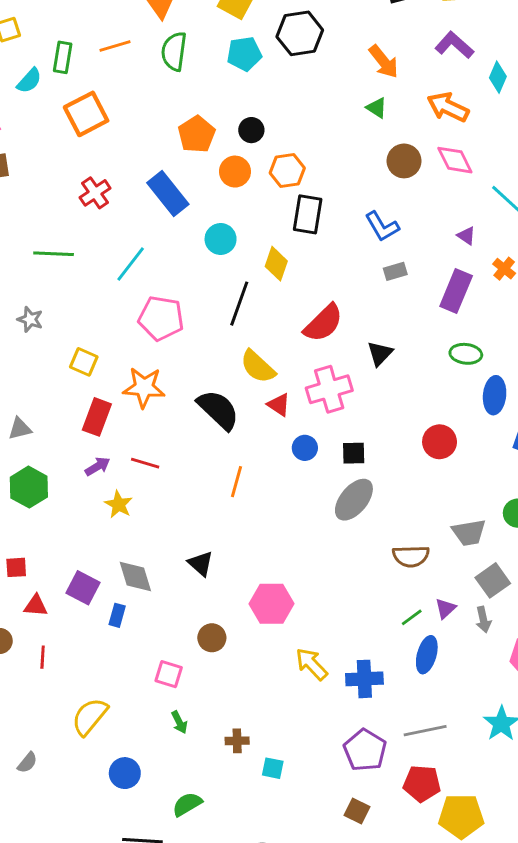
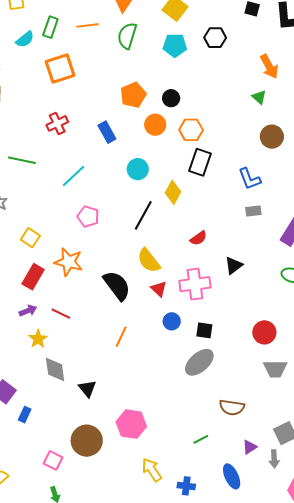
black hexagon: (300, 33) -> (215, 38), size x0.7
blue rectangle: (168, 193) -> (107, 132), size x0.7
pink pentagon: (161, 318) -> (88, 217), size x0.7
red semicircle: (323, 323) -> (198, 238), size x0.6
gray trapezoid: (469, 533) -> (275, 369), moved
gray diamond: (135, 576) -> (55, 370), moved
green line: (412, 617) -> (201, 439), moved
brown circle: (212, 638) -> (87, 441), size x1.6
blue ellipse: (427, 655) -> (232, 476), turned -50
blue cross: (364, 679) -> (186, 486), size x0.7

